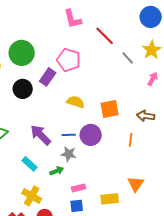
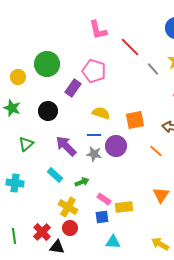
black circle: (23, 89) -> (48, 111), moved
blue line: (69, 135) -> (94, 135), moved
orange line: (131, 140) -> (156, 151), turned -56
gray star: (69, 154) -> (94, 154), moved
pink rectangle: (79, 188) -> (104, 199), turned 48
yellow cross: (32, 196) -> (68, 207), moved
yellow rectangle: (110, 199) -> (124, 207), moved

